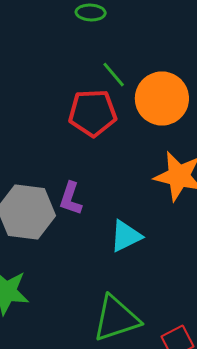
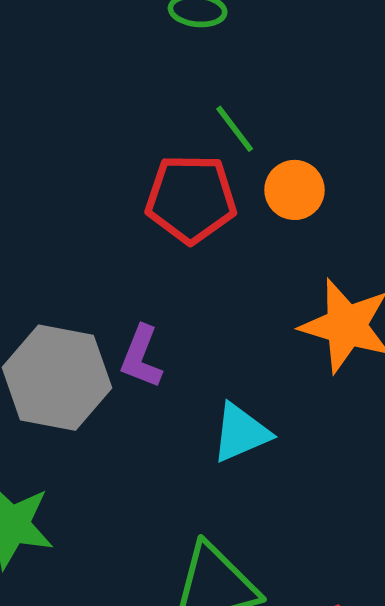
orange circle: (162, 99) -> (294, 190), moved, size x0.6

